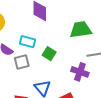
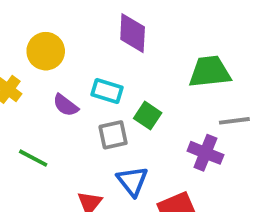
gray square: (22, 62) -> (113, 135), moved

